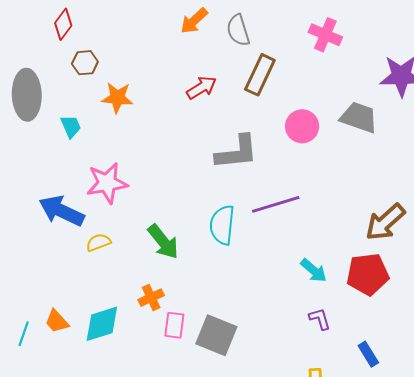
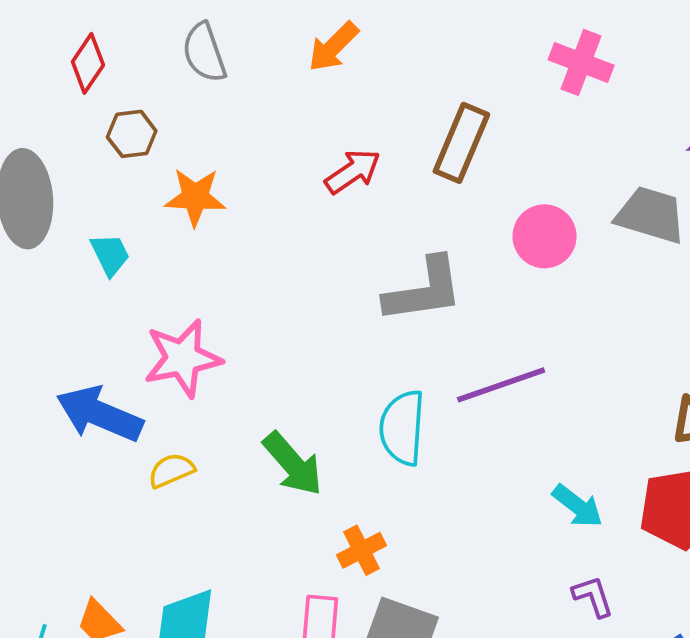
gray semicircle: (238, 30) -> (204, 53), moved
orange cross: (151, 298) -> (361, 550), moved

